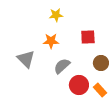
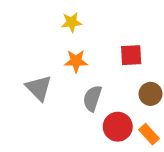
yellow star: (56, 15) -> (72, 22), moved
gray semicircle: (62, 66) -> (92, 98), turned -30

